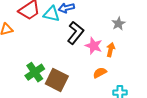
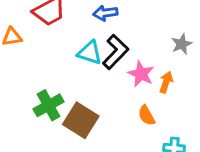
cyan triangle: (51, 14) -> (90, 53), moved
orange semicircle: (100, 73) -> (146, 115), turned -96

